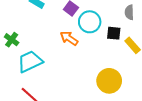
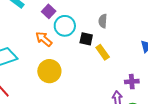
yellow circle: (109, 81) -> (49, 71), moved

